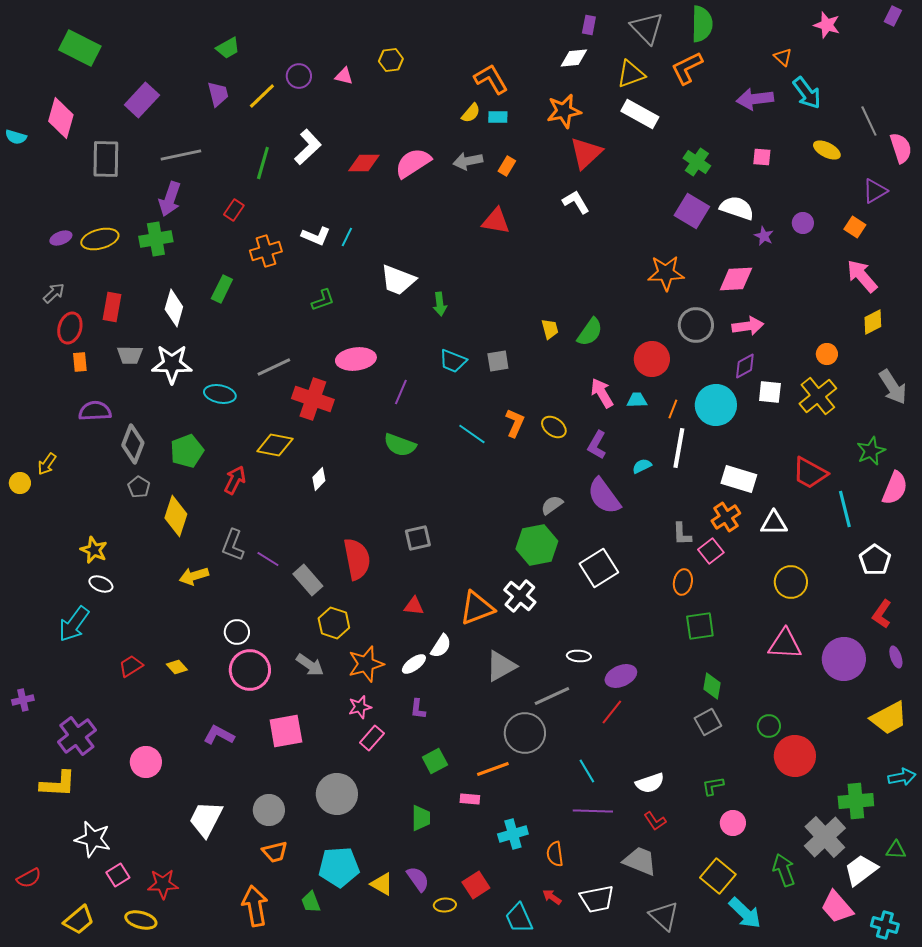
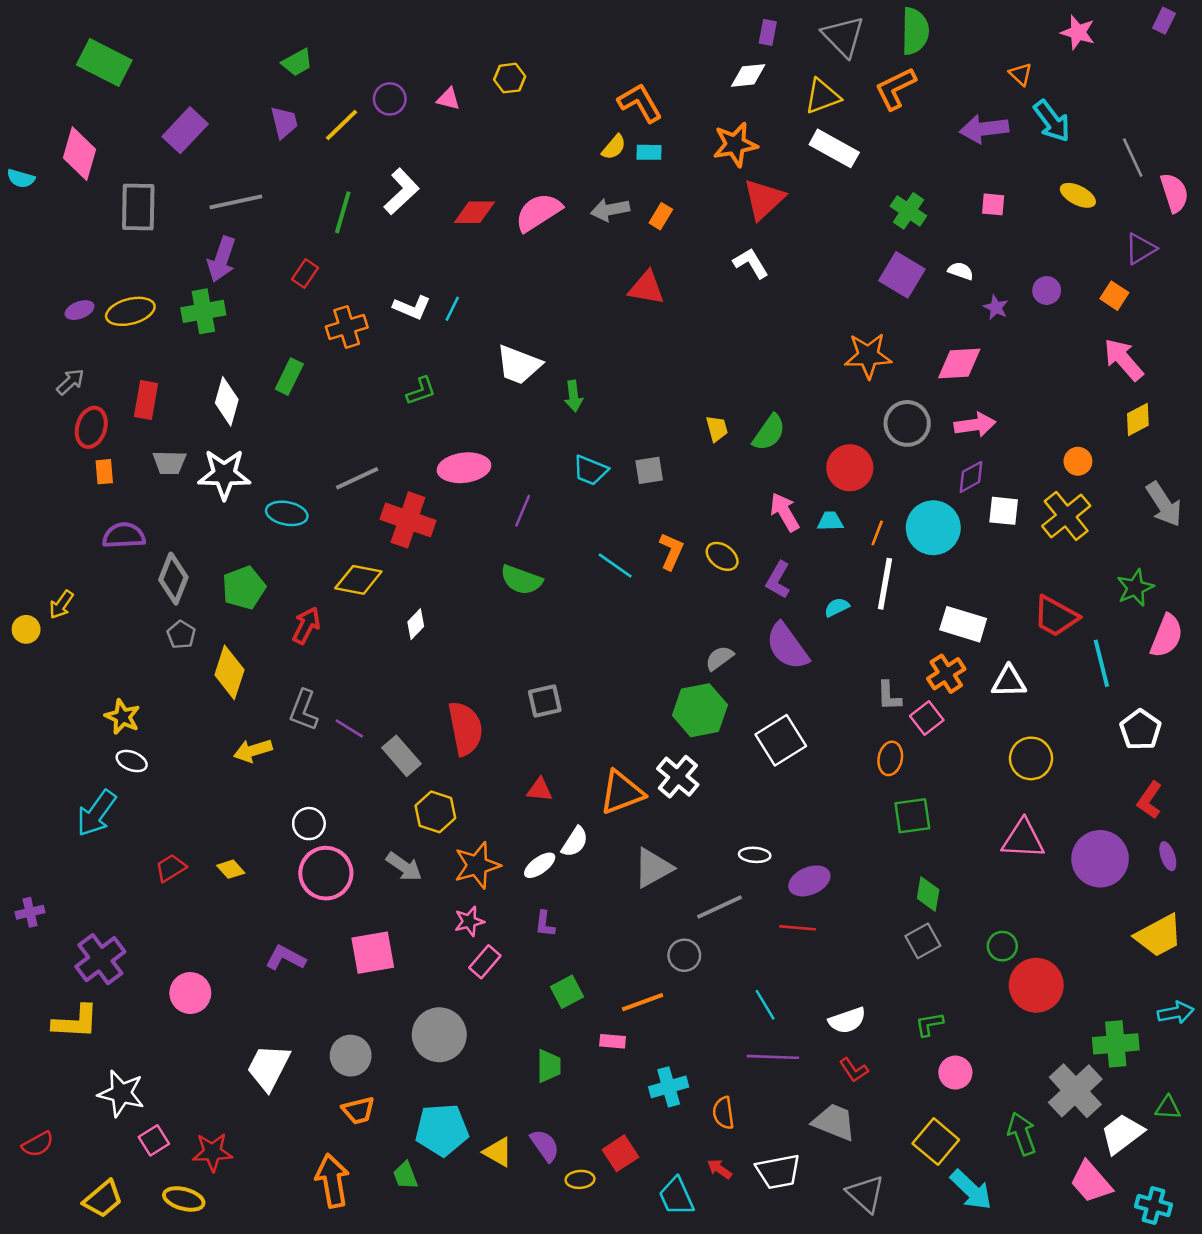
white semicircle: (737, 208) -> (961, 271), size x0.6
red line: (612, 712) -> (798, 928), turned 56
gray circle: (525, 733) -> (684, 955), size x0.6

